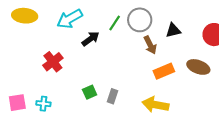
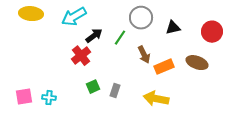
green line: (115, 23) -> (120, 38), moved
brown arrow: (150, 45) -> (144, 55), moved
red cross: (53, 62) -> (81, 56), moved

